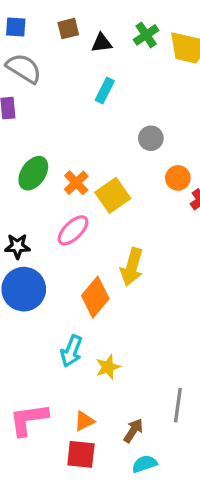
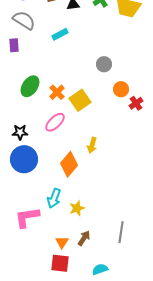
cyan rectangle: (105, 91) -> (60, 34), moved, turned 35
yellow arrow: (132, 267) -> (92, 145), size x0.7
pink L-shape: (29, 419) -> (27, 217), moved
orange triangle: (84, 421) -> (62, 242), turned -32
brown arrow: (133, 431) -> (84, 238), moved

